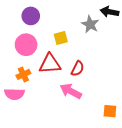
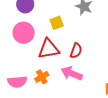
orange cross: (23, 74) -> (42, 77), moved

